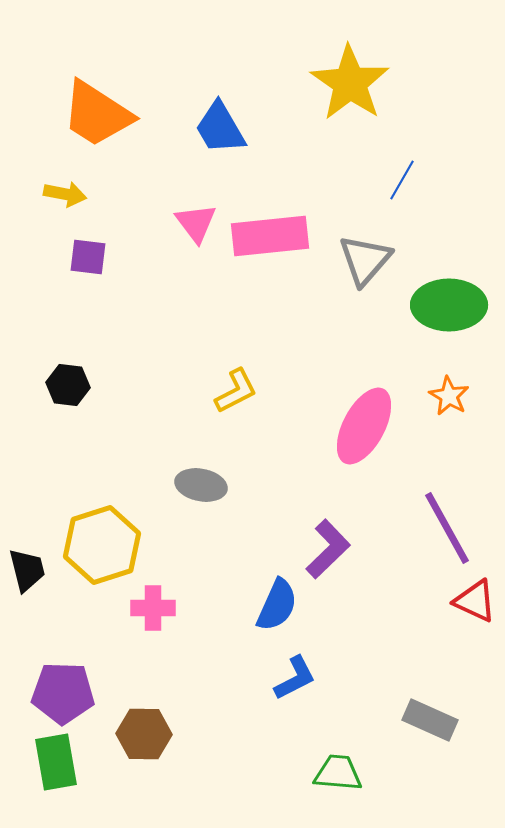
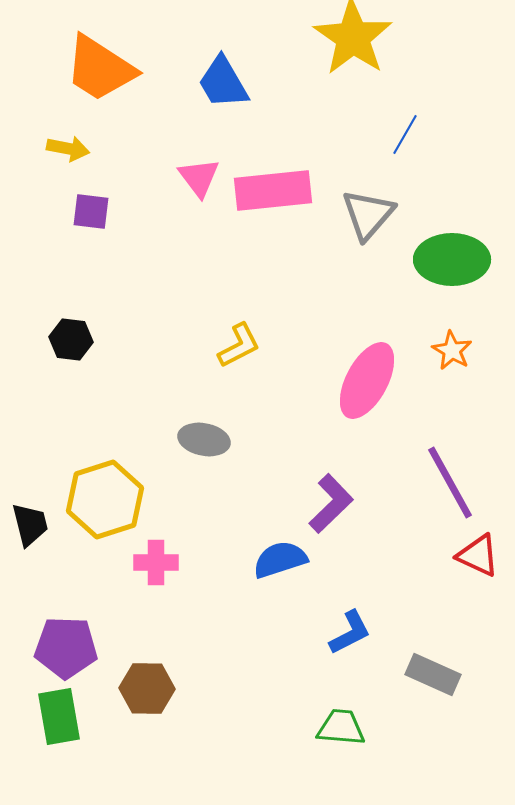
blue semicircle: (277, 605) -> (280, 560), turned -132
blue L-shape: (295, 678) -> (350, 632), moved

